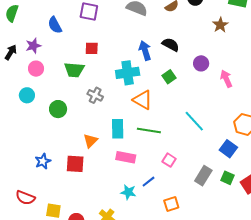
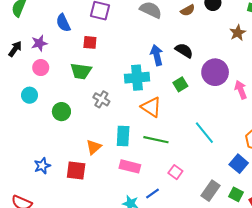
red square: (92, 48) -> (90, 42), moved
purple circle: (201, 63) -> (215, 72), size x1.6

